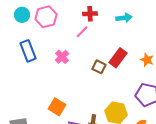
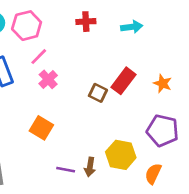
pink line: (82, 32) -> (39, 57), moved
orange square: (57, 107) -> (41, 128), moved

